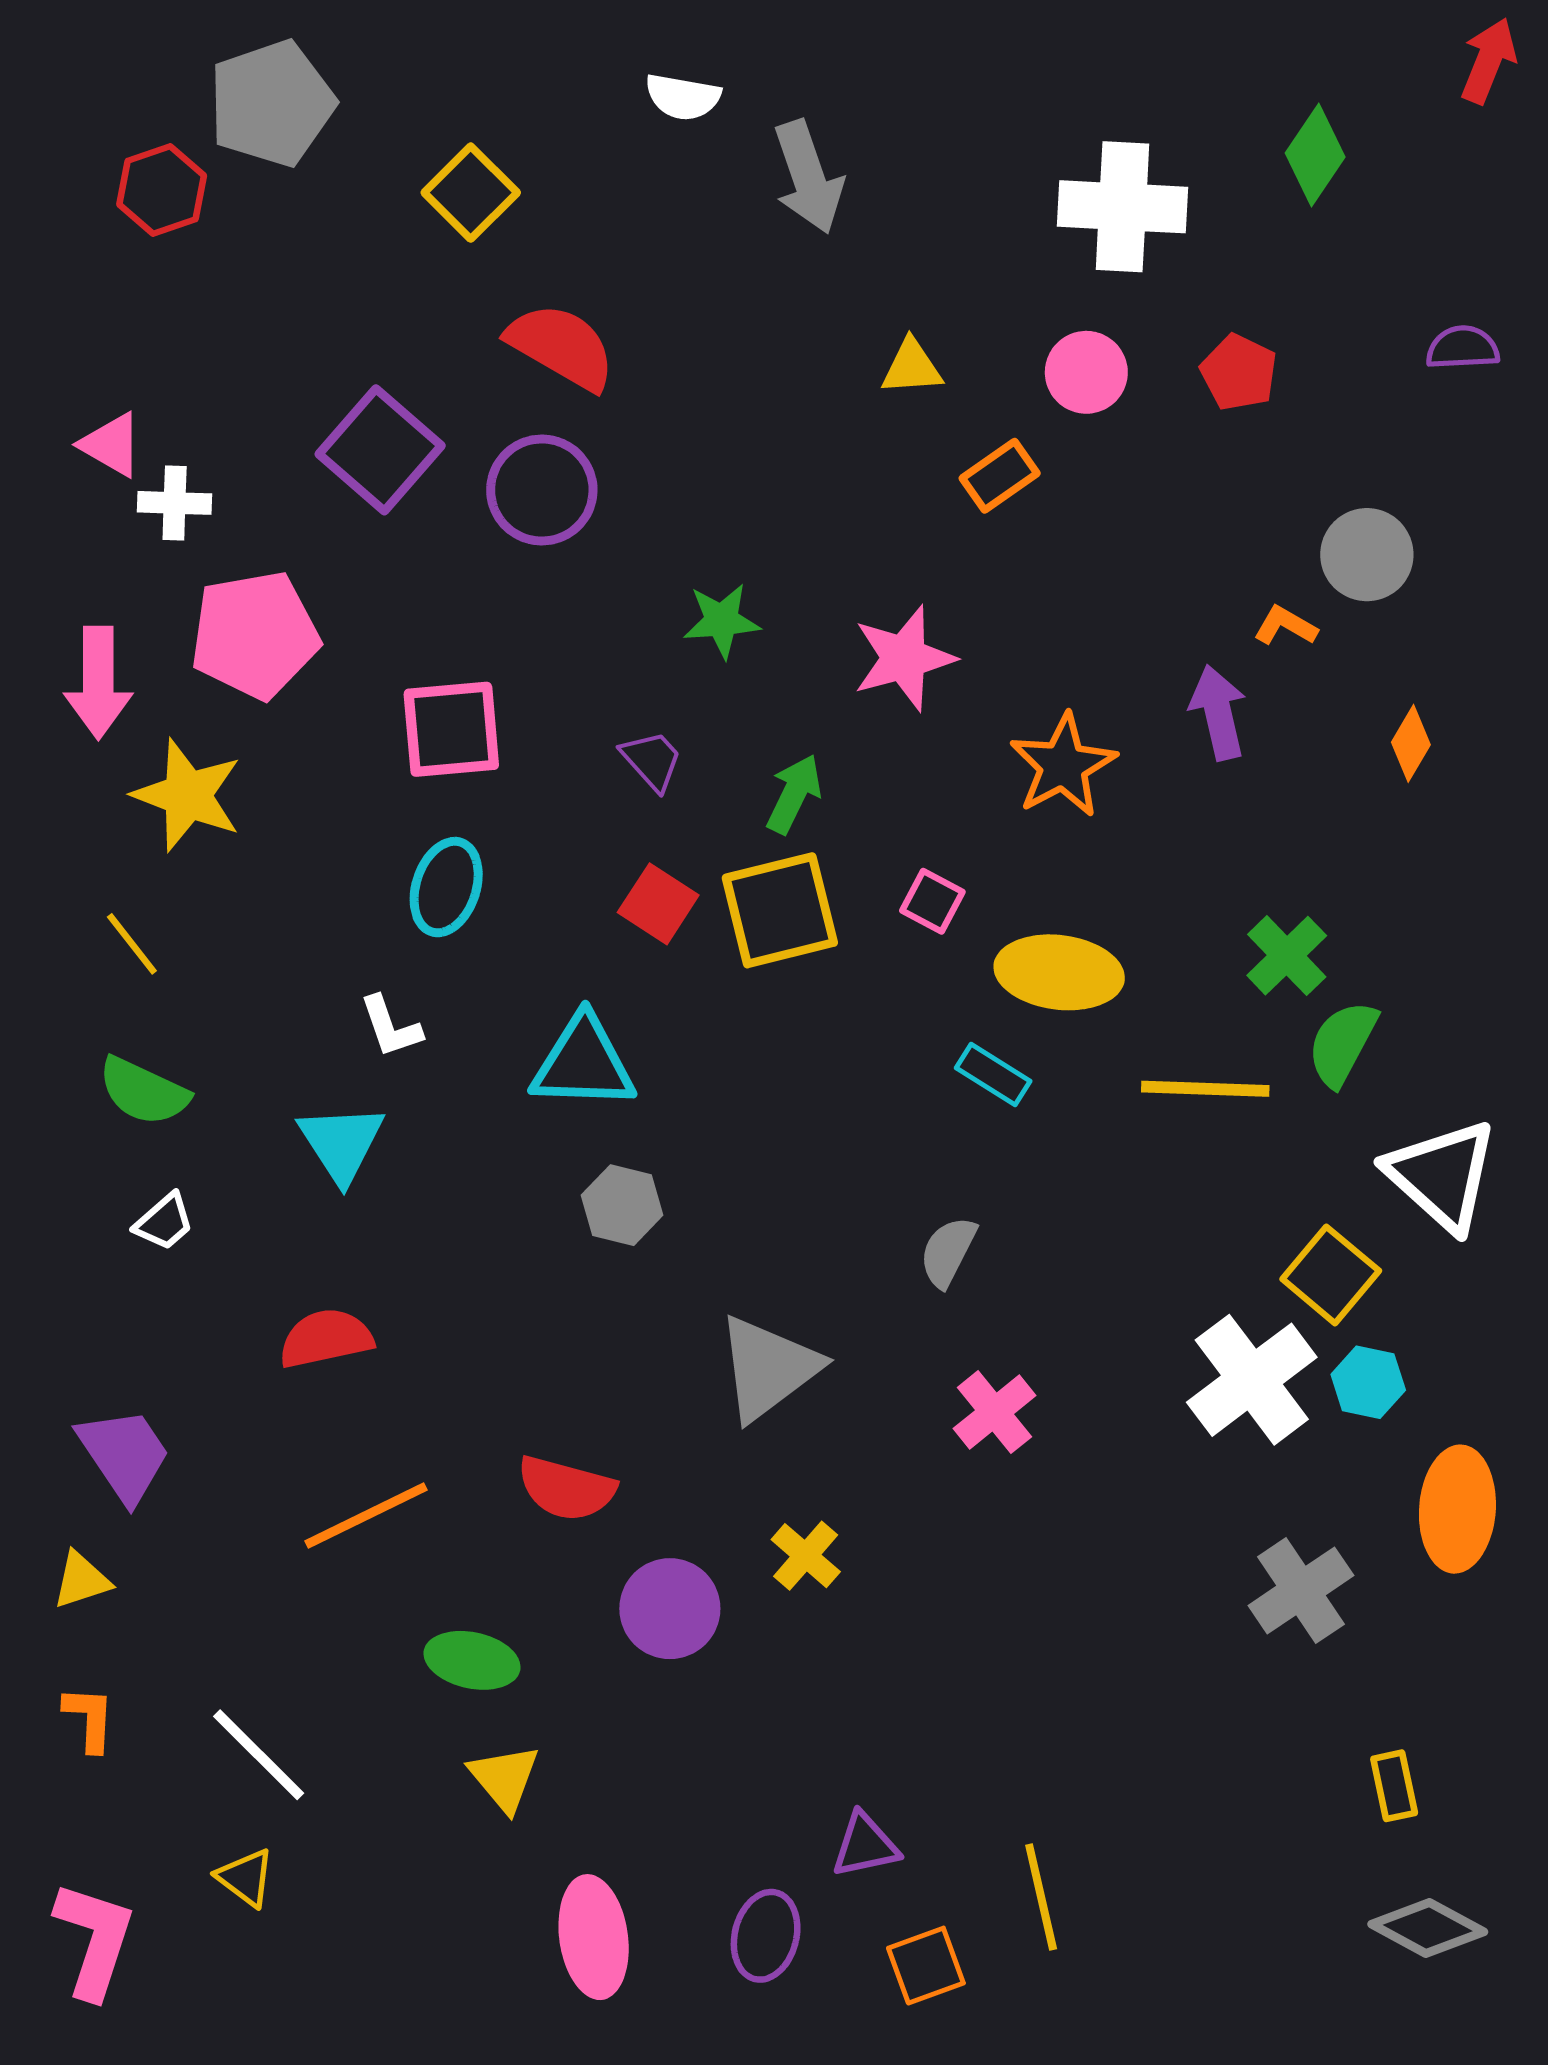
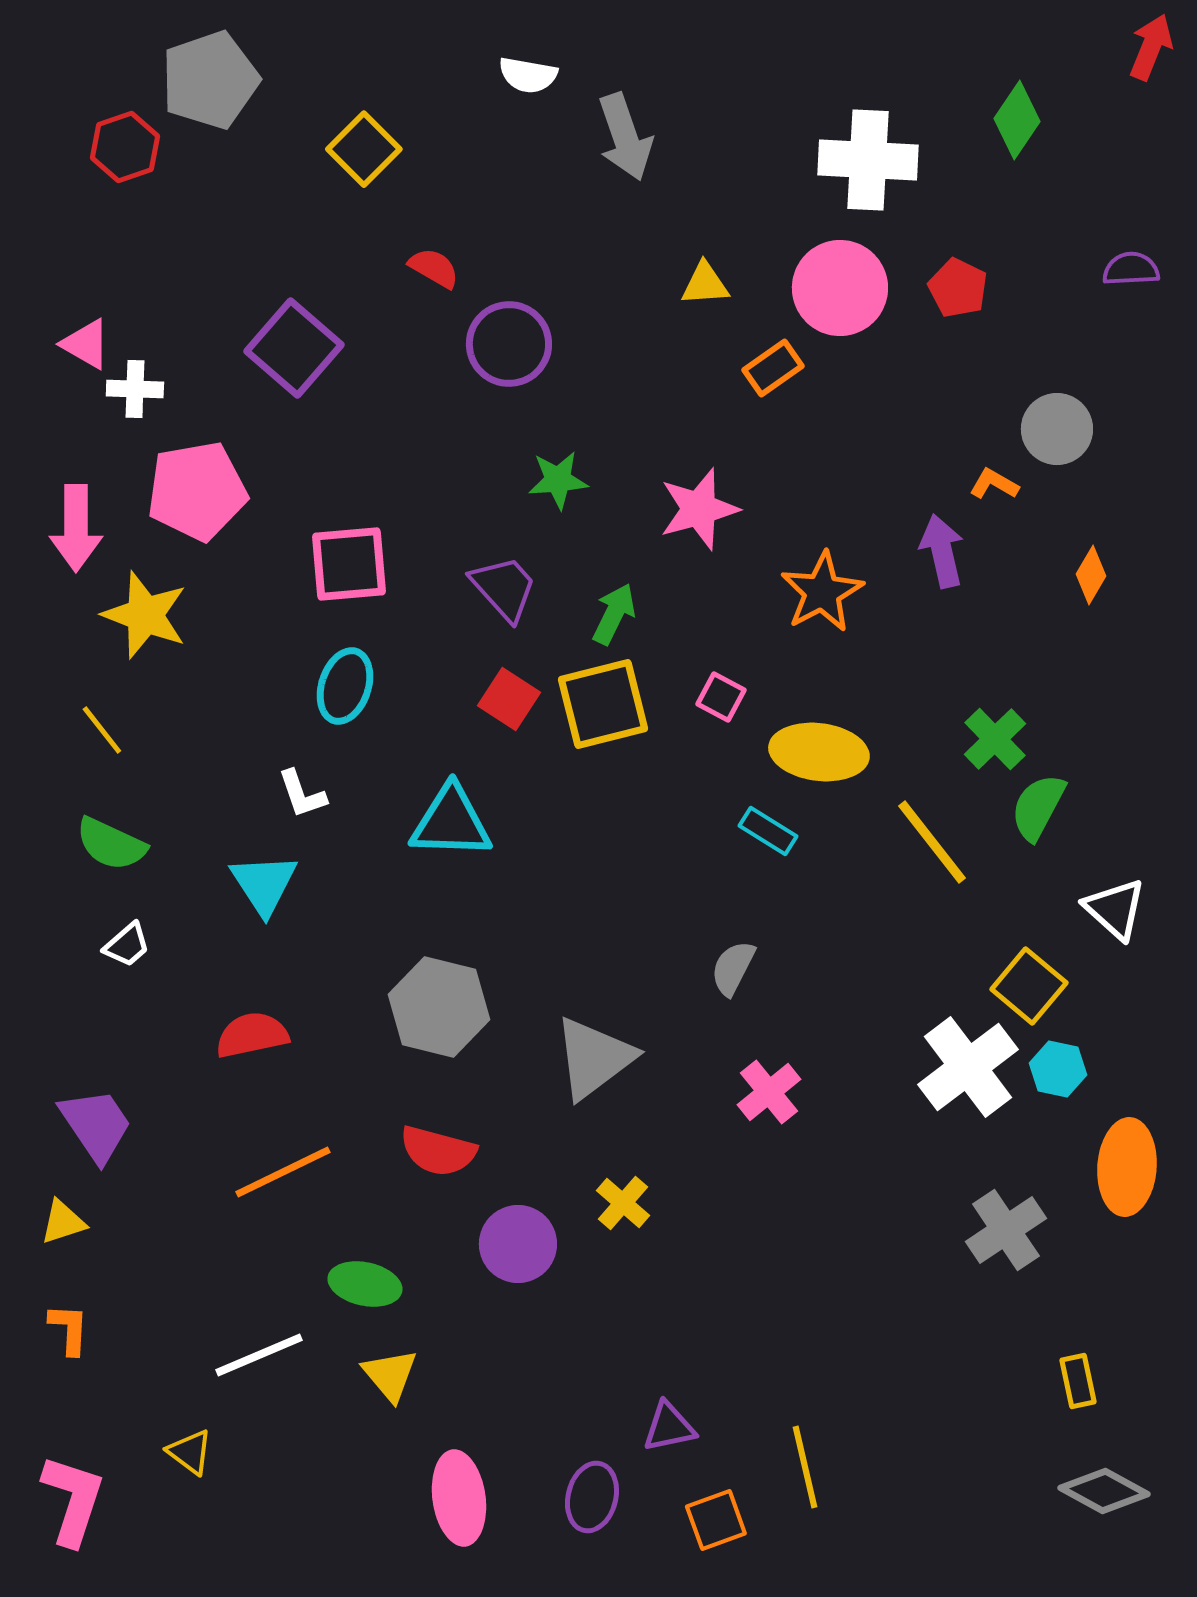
red semicircle: (561, 346) -> (434, 268), size x0.6
pink circle: (1086, 372) -> (840, 288), size x1.5
purple circle: (542, 490) -> (509, 344), moved
purple trapezoid: (652, 760) -> (504, 588), size x1.4
yellow line: (1205, 1089) -> (932, 842), turned 50
white triangle: (1442, 1175) -> (1115, 909), size x0.7
gray hexagon: (622, 1205) -> (439, 1007), moved, size x1.6
white line: (259, 1755) -> (259, 1355), moved, turned -68

